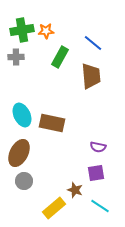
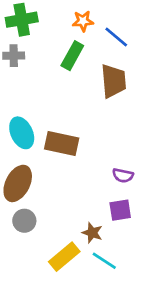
orange star: (46, 31) -> (83, 21), moved
cyan line: (100, 206) -> (104, 261), moved

